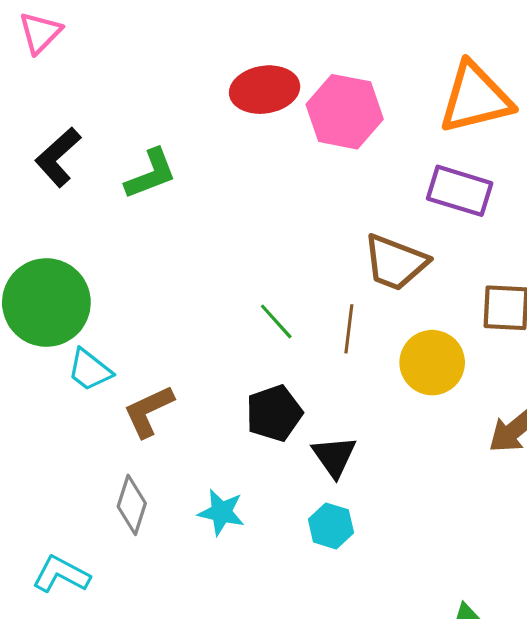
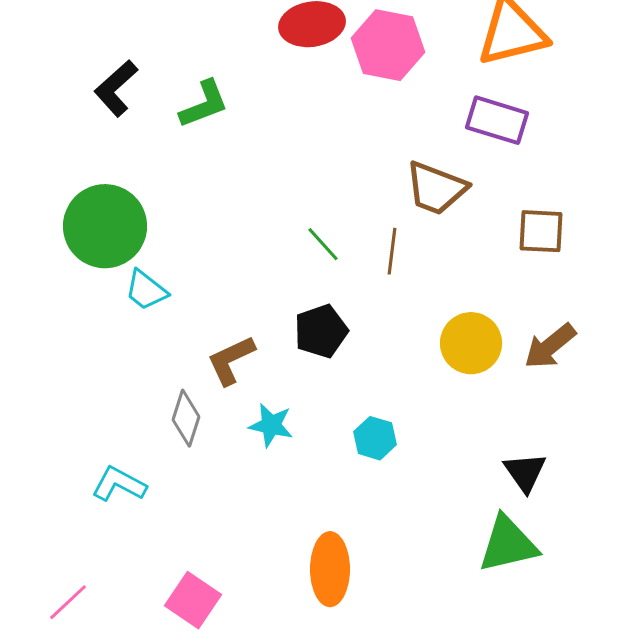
yellow circle: (432, 363) -> (471, 343), moved
brown L-shape: (149, 411) -> (231, 360), moved
black triangle: (334, 456) -> (525, 472), moved

